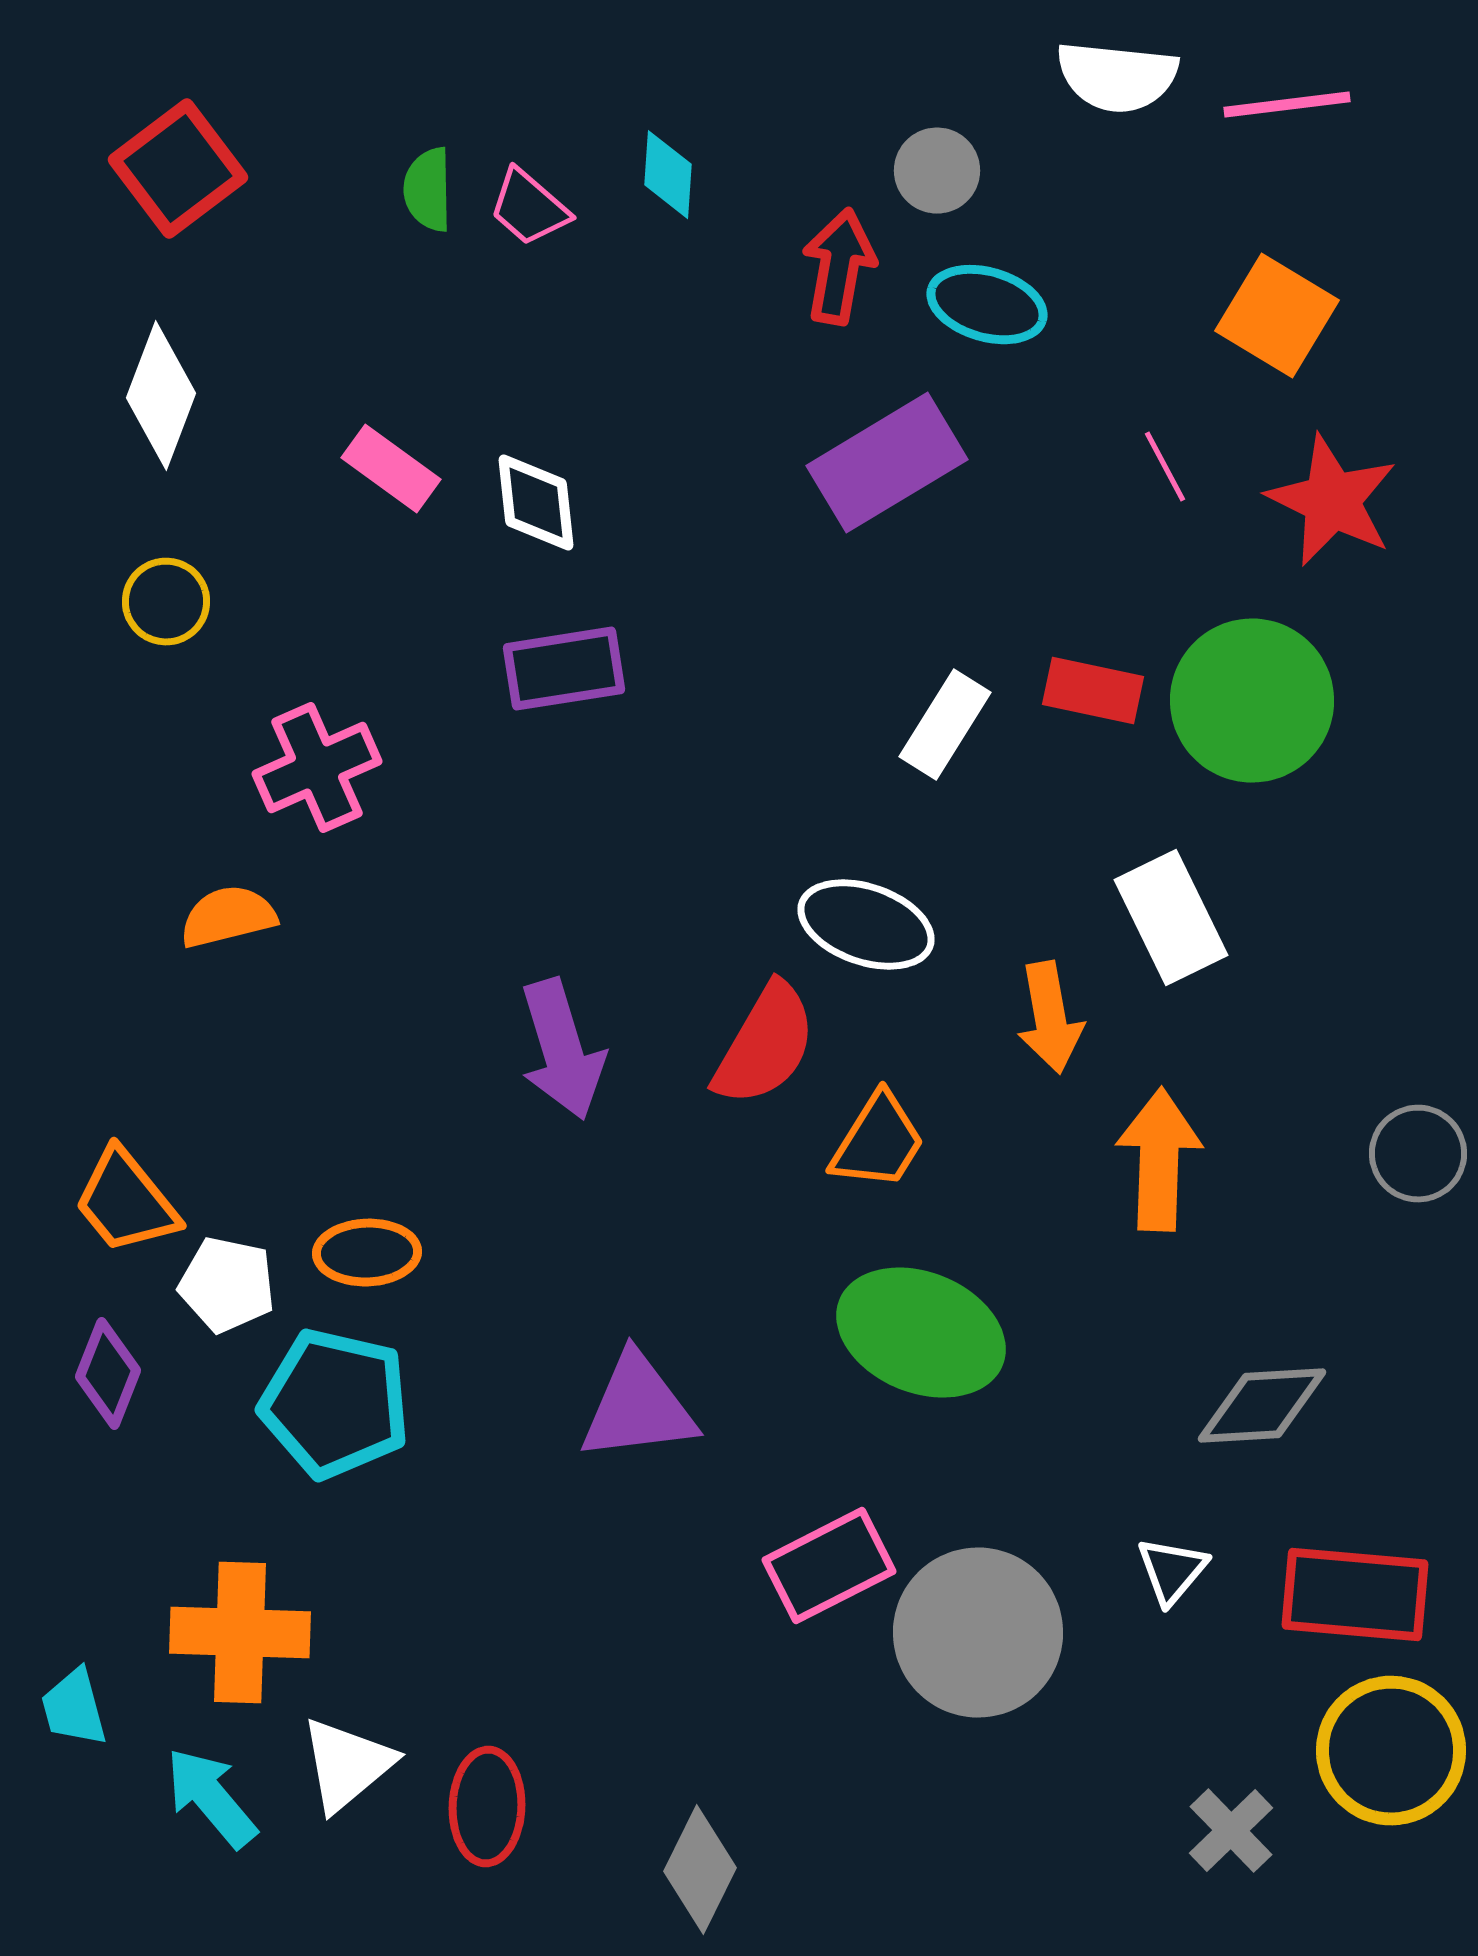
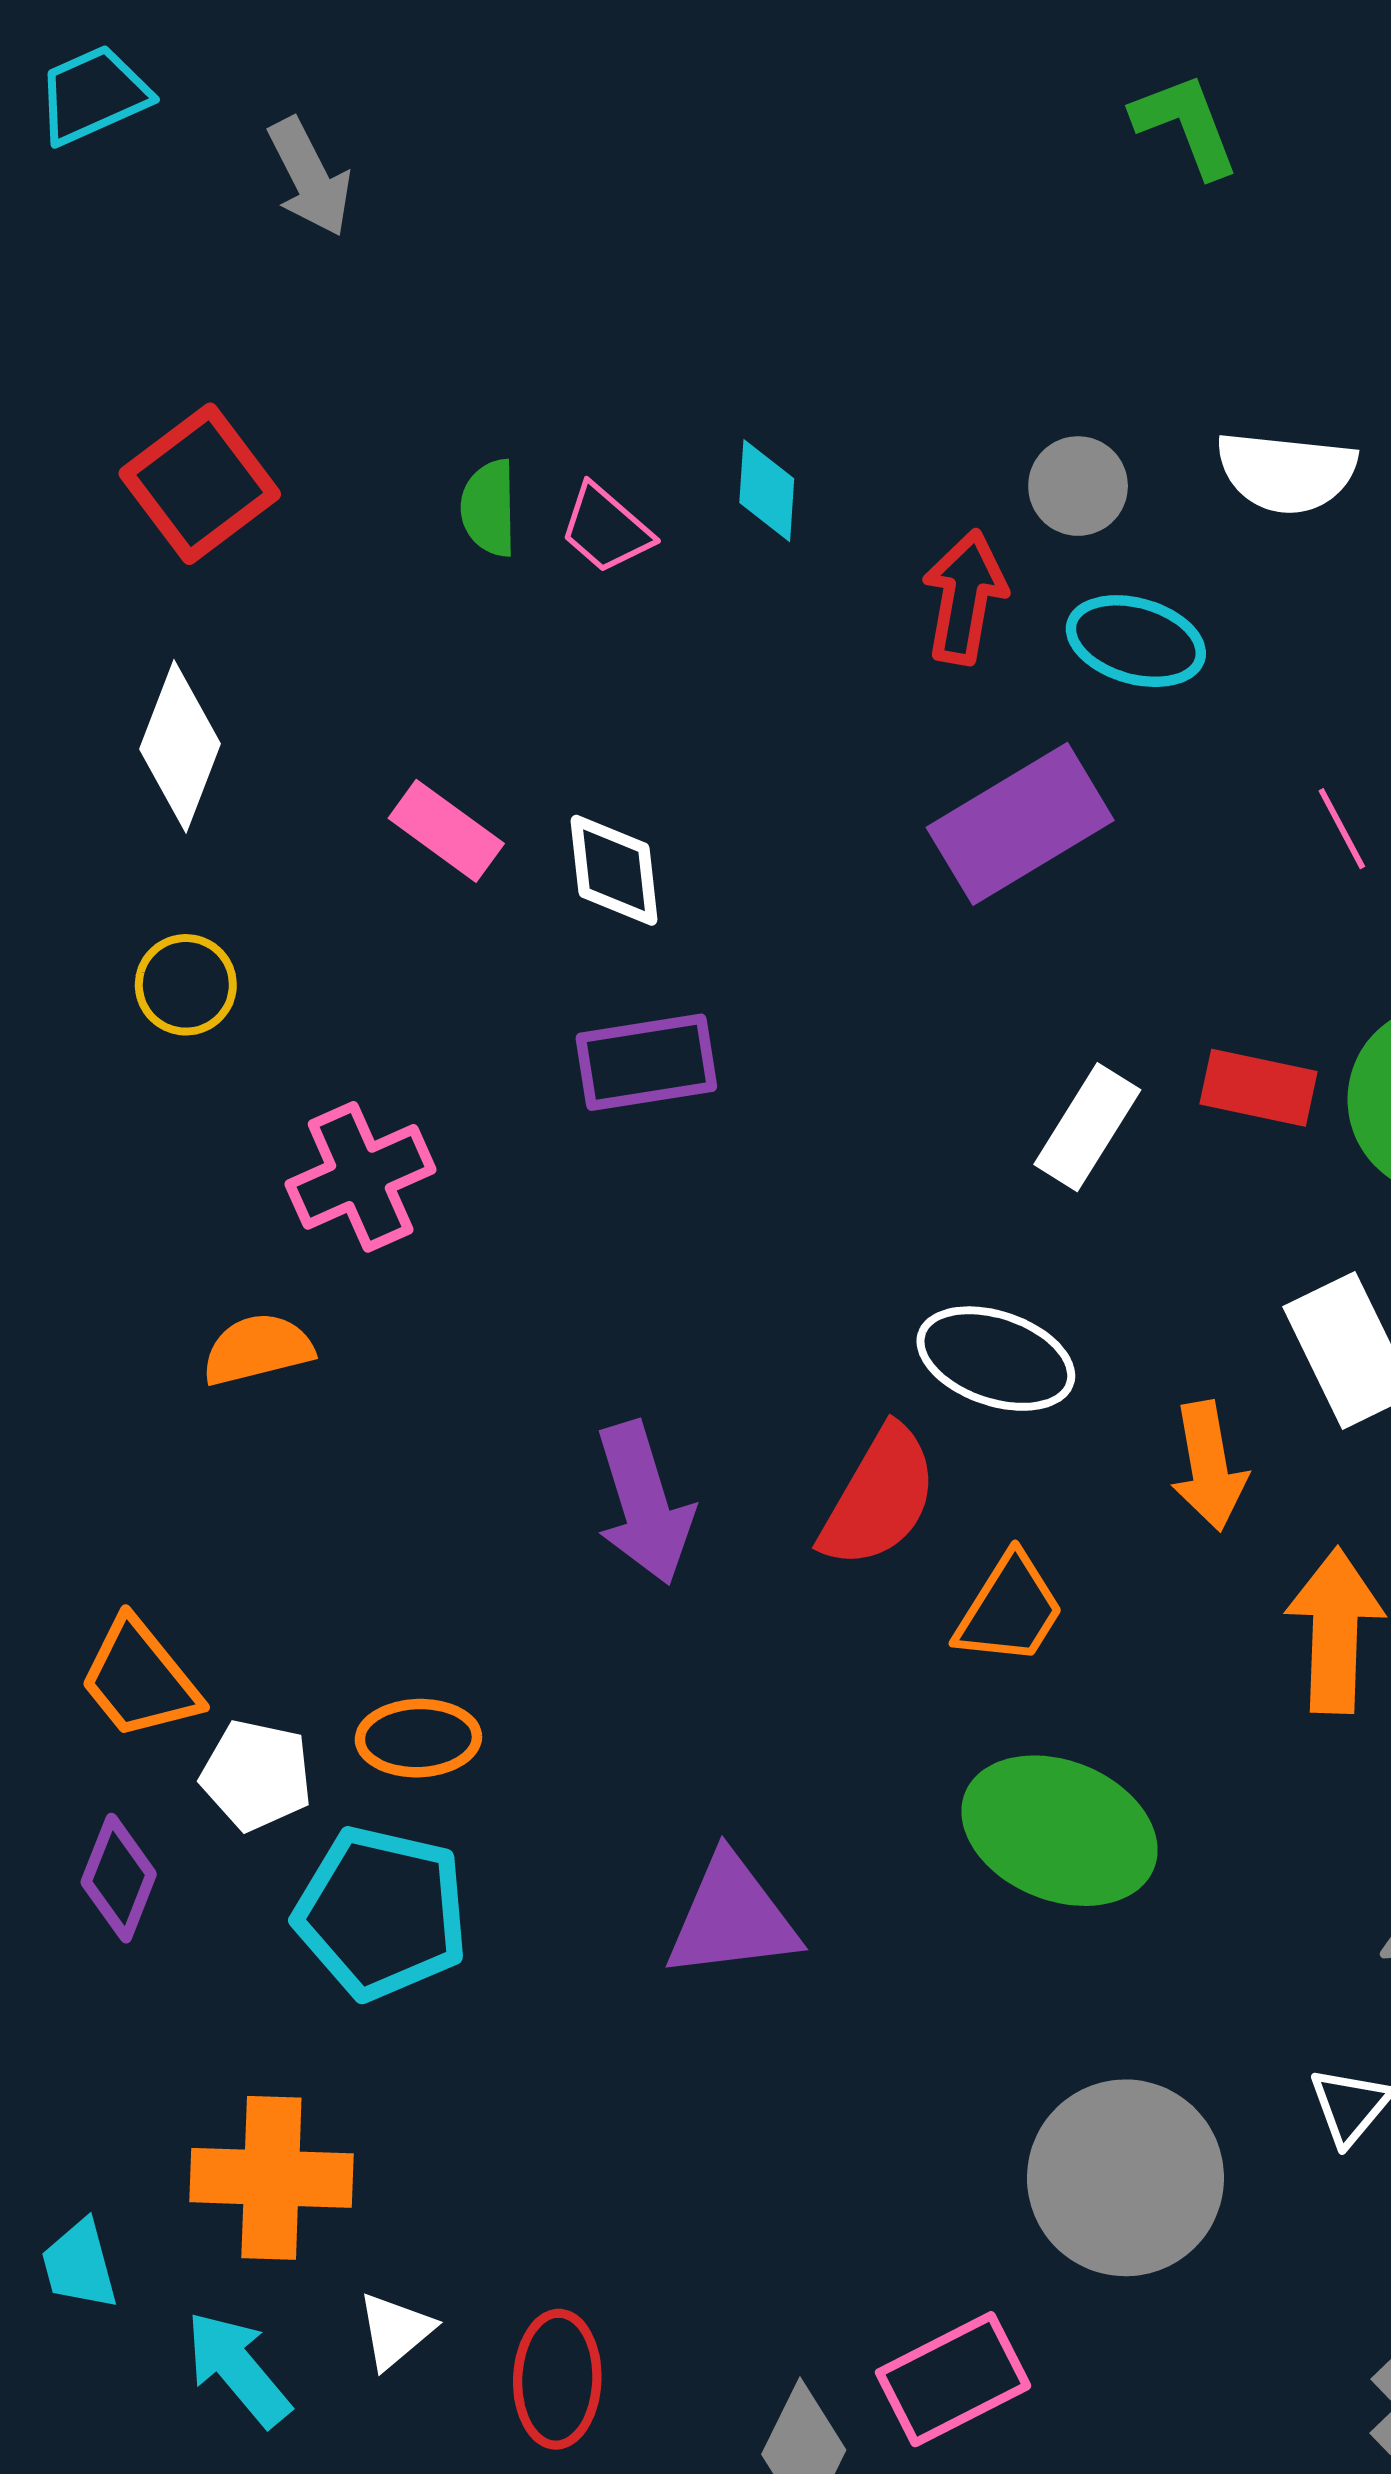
white semicircle: (1117, 77) -> (1286, 472), moved
pink rectangle: (829, 1566) -> (953, 2379), moved
white triangle: (347, 1765) -> (395, 2331), size x0.7

